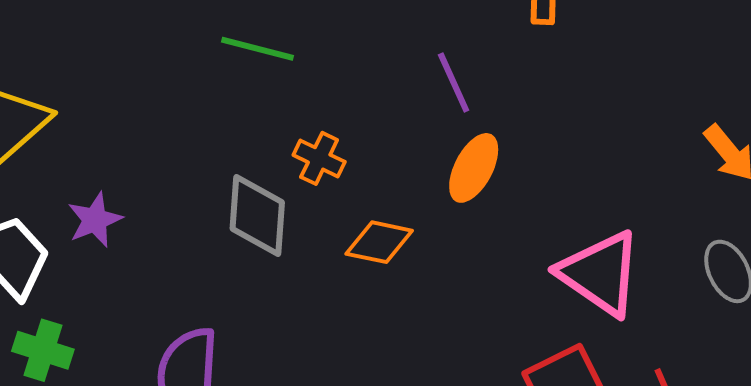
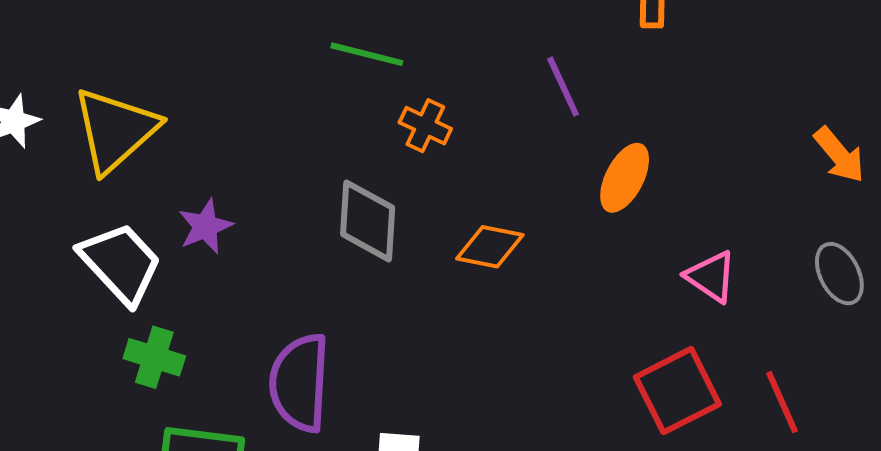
orange cross: (319, 158) -> (425, 126), moved
orange ellipse: (474, 168) -> (625, 178), moved
pink triangle: (600, 273) -> (711, 277), size x0.6

